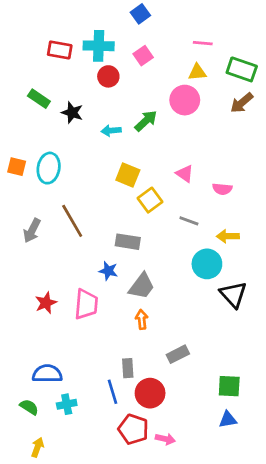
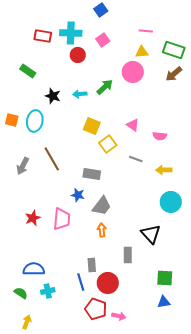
black star: (72, 113) -> (53, 96), moved
cyan circle: (207, 264) -> (171, 202), moved
black triangle: (233, 294) -> (151, 234), moved
gray rectangle: (178, 354) -> (128, 255), turned -63

